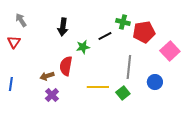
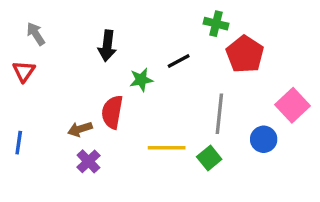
green cross: (123, 22) -> (216, 24), moved
red pentagon: (144, 32) -> (245, 54), turned -30
pink square: (170, 51) -> (293, 105), moved

